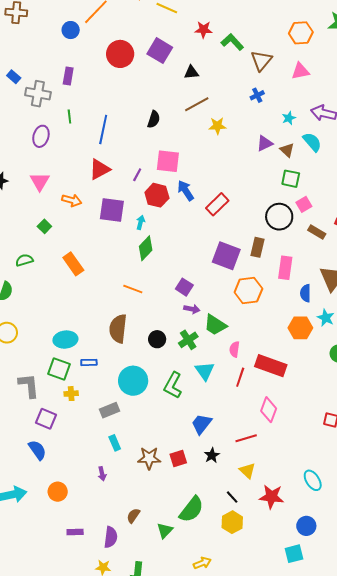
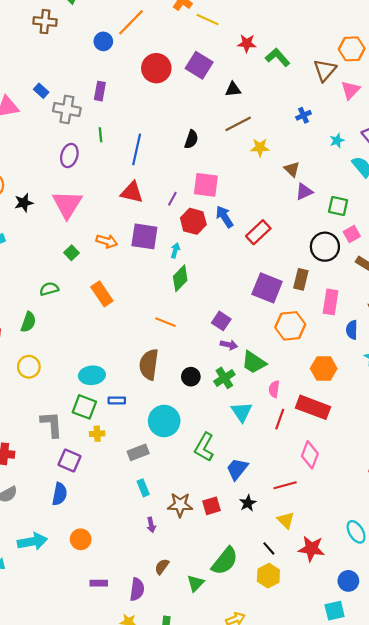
brown triangle: (261, 60) -> (325, 70), moved
pink triangle: (300, 71) -> (350, 90), turned -36
purple triangle: (265, 143) -> (304, 192), moved
brown triangle: (287, 150) -> (292, 169), moved
red triangle: (100, 169) -> (132, 192), turned 40
pink triangle: (40, 181) -> (67, 204), size x1.4
orange arrow: (72, 200) -> (107, 241), moved
orange hexagon: (300, 328) -> (324, 369), moved
green L-shape: (173, 385) -> (204, 447), moved
blue semicircle: (37, 450) -> (60, 494), turned 45
purple arrow: (102, 474) -> (151, 525), moved

